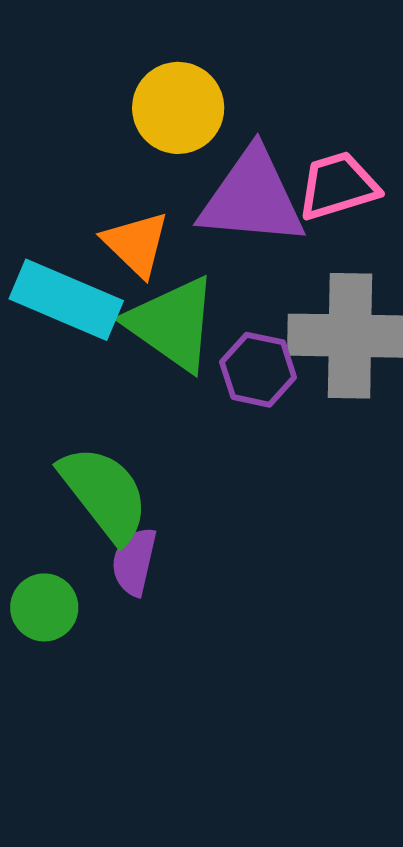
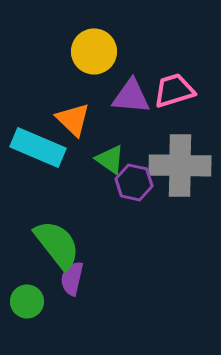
purple triangle: (252, 198) -> (131, 96), size x0.7
green triangle: (172, 324) -> (110, 159), moved, size x0.6

